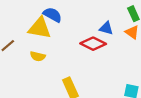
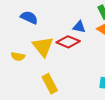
yellow triangle: (40, 28) -> (43, 47), moved, turned 45

